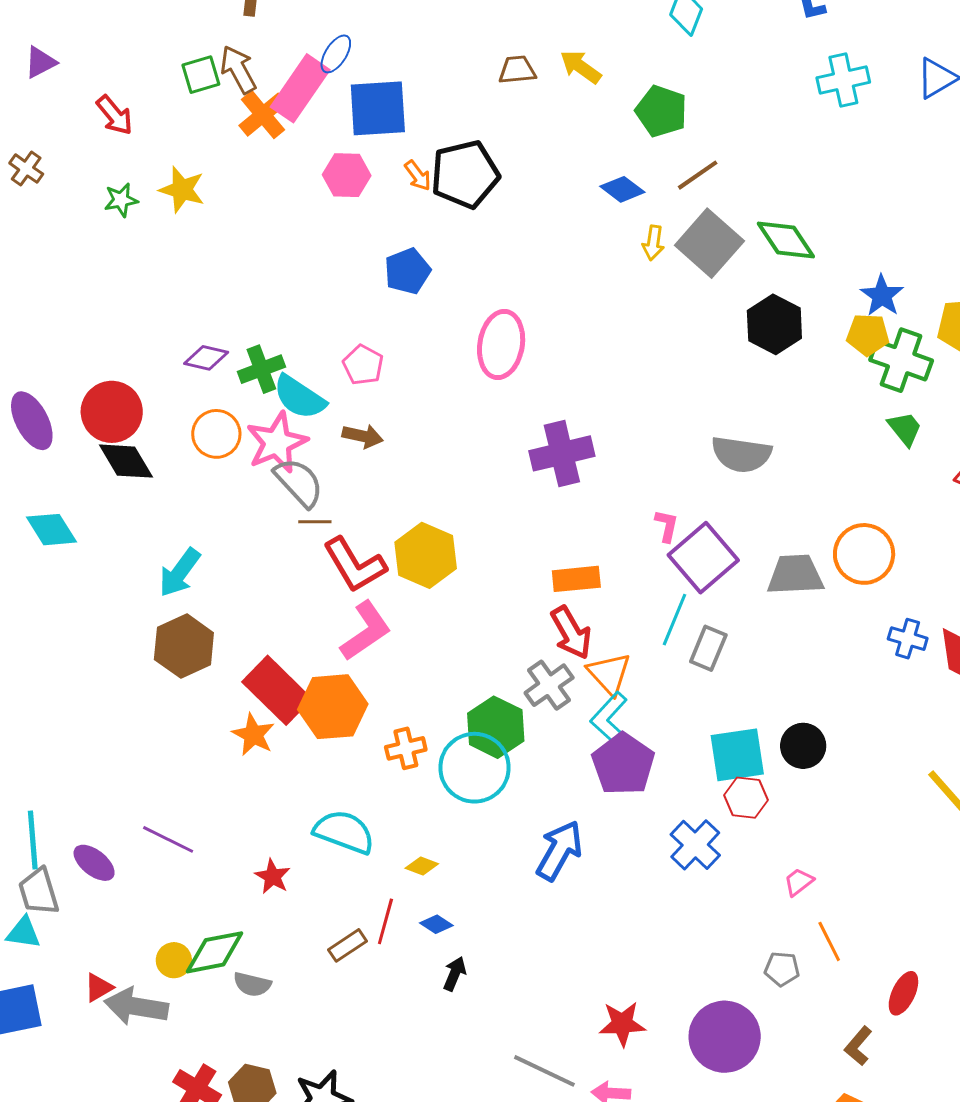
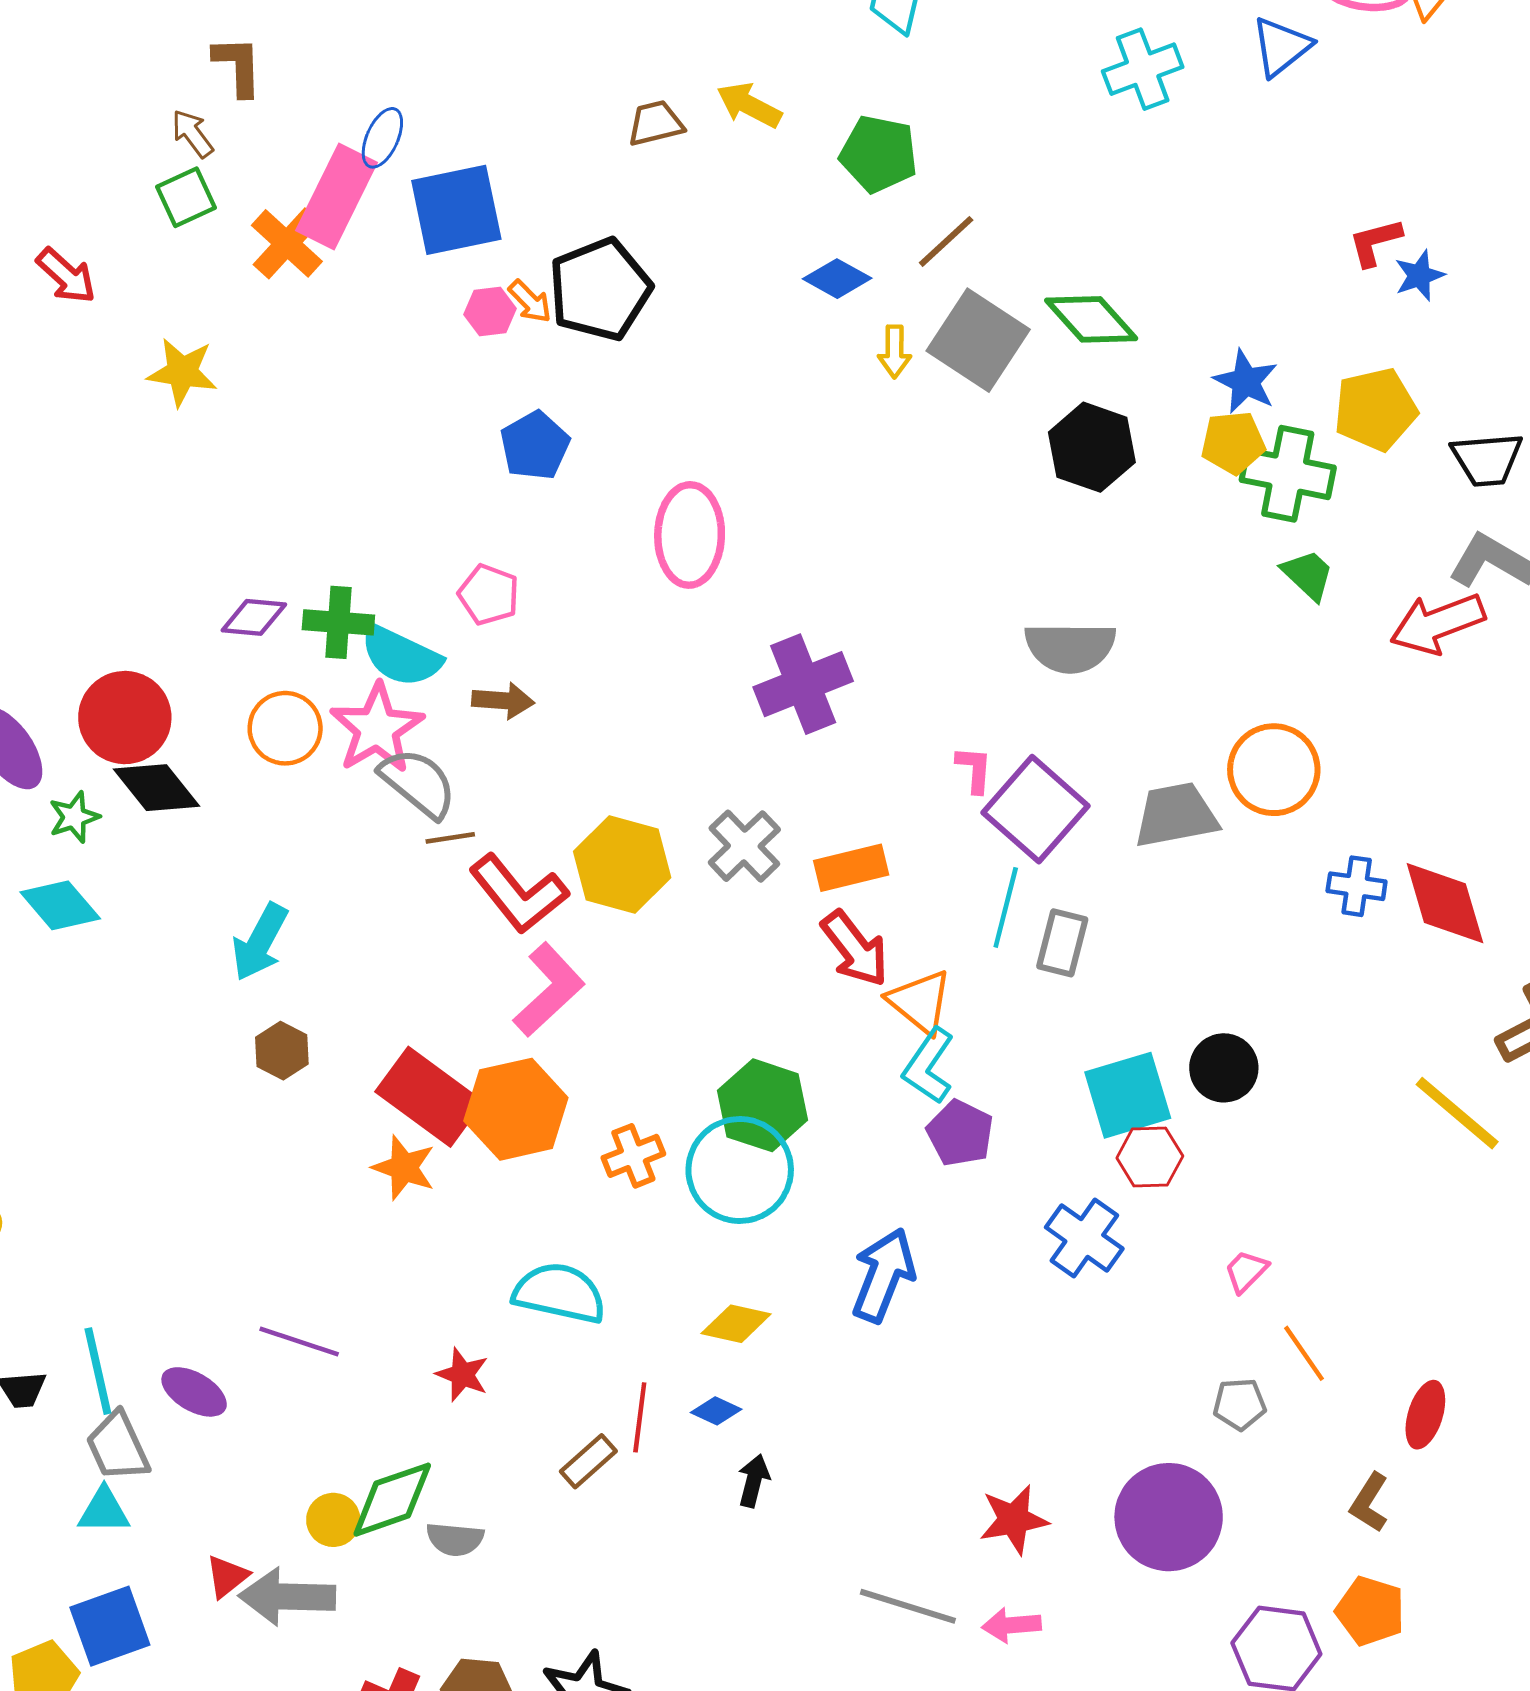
brown arrow: (238, 70) -> (192, 134), moved, size x0.7
pink hexagon: (347, 175) -> (490, 312), moved, size x0.7
green star: (121, 200) -> (74, 817), moved
green cross: (261, 369) -> (338, 622), turned 33
brown hexagon: (184, 646) -> (282, 1051), size x0.6
gray cross: (549, 685) -> (744, 846), moved
purple pentagon: (623, 764) -> (960, 1133), size x0.7
yellow diamond: (422, 866) -> (736, 1324), moved, size x1.4

